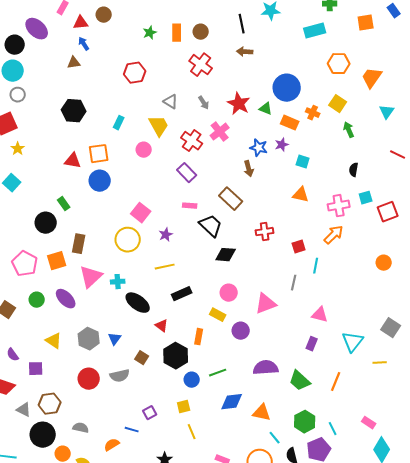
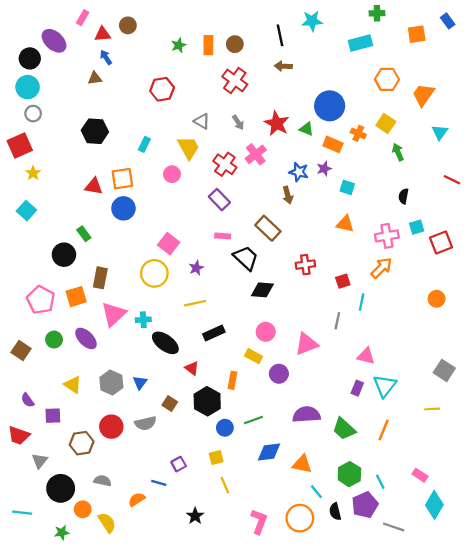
cyan triangle: (353, 342) -> (385, 386), moved
brown hexagon: (50, 404) -> (82, 443), moved
gray triangle: (24, 410) -> (40, 461), turned 42

